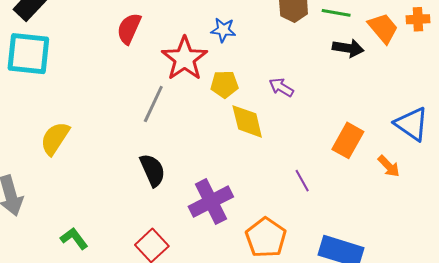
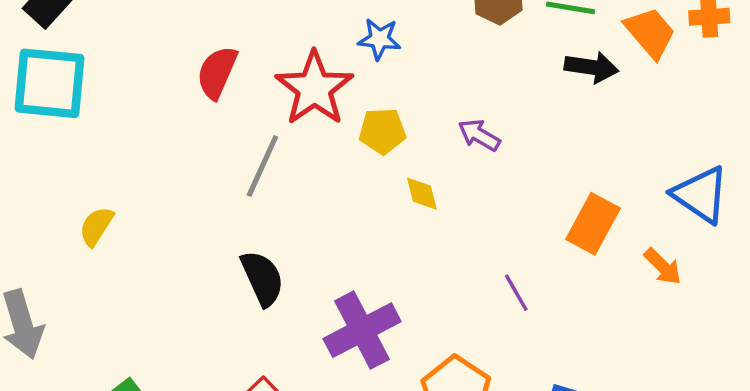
red semicircle: (129, 29) -> (217, 72), moved
yellow diamond: (247, 121) -> (422, 194), size x0.6
yellow semicircle: (55, 138) -> (96, 226), size x0.7

